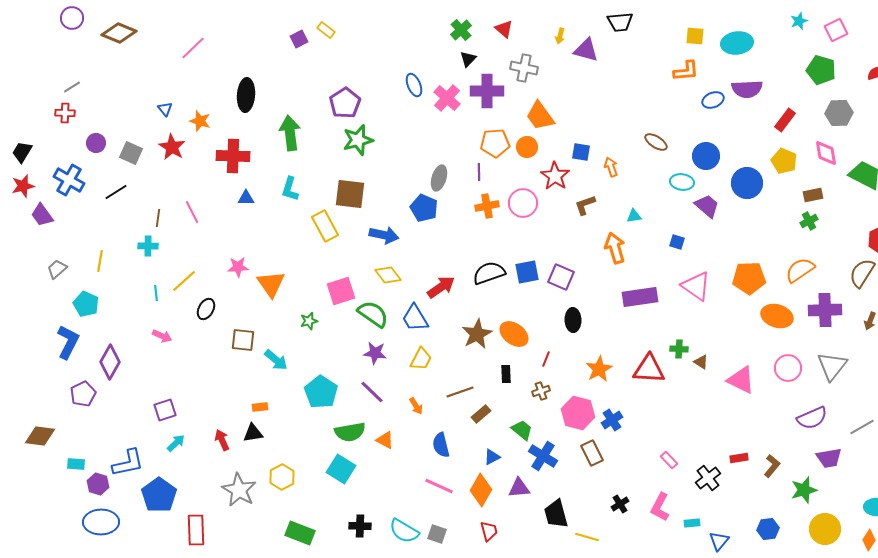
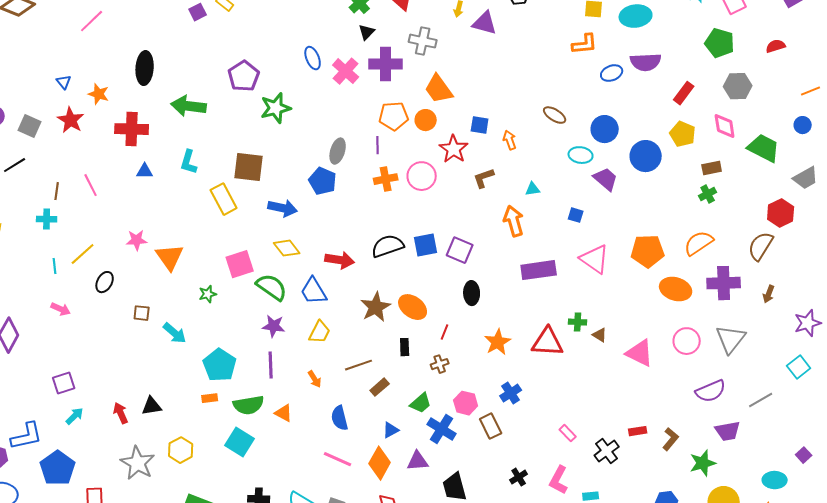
green arrow: (290, 133) -> (189, 106), turned -76
green star: (358, 140) -> (276, 108), moved
red arrow: (441, 287) -> (340, 260), turned 44
brown square: (243, 340) -> (142, 313), size x0.7
purple line: (372, 392) -> (271, 365), turned 44
orange rectangle: (260, 407) -> (210, 398), moved
pink hexagon: (578, 413) -> (466, 403), moved, size x0.7
green trapezoid: (522, 430) -> (421, 403), turned 100

